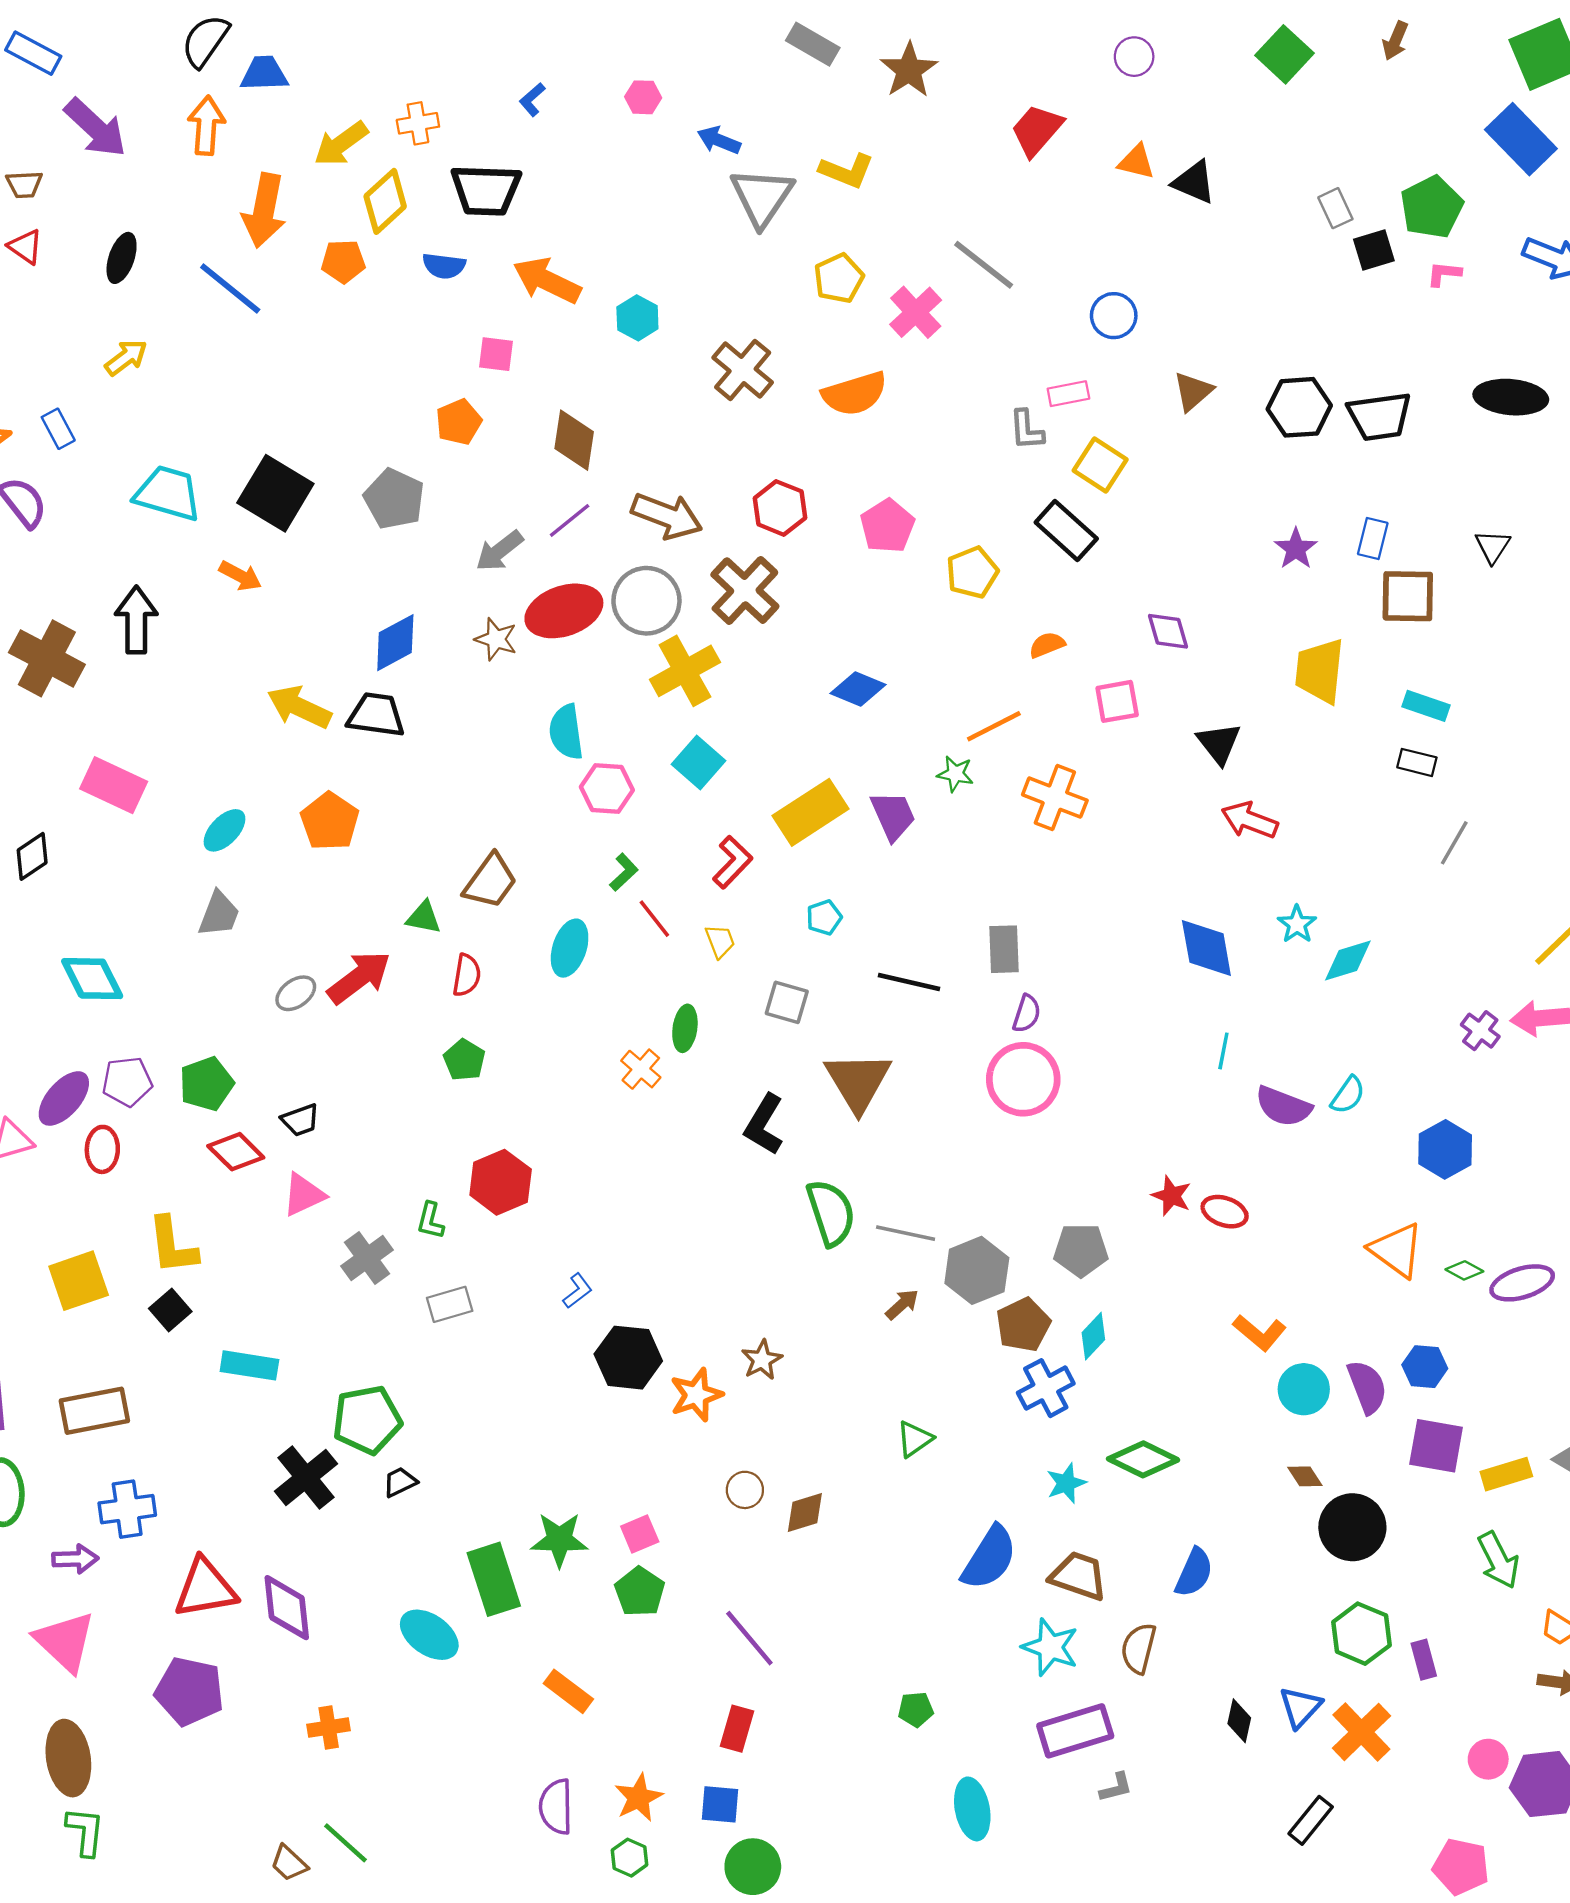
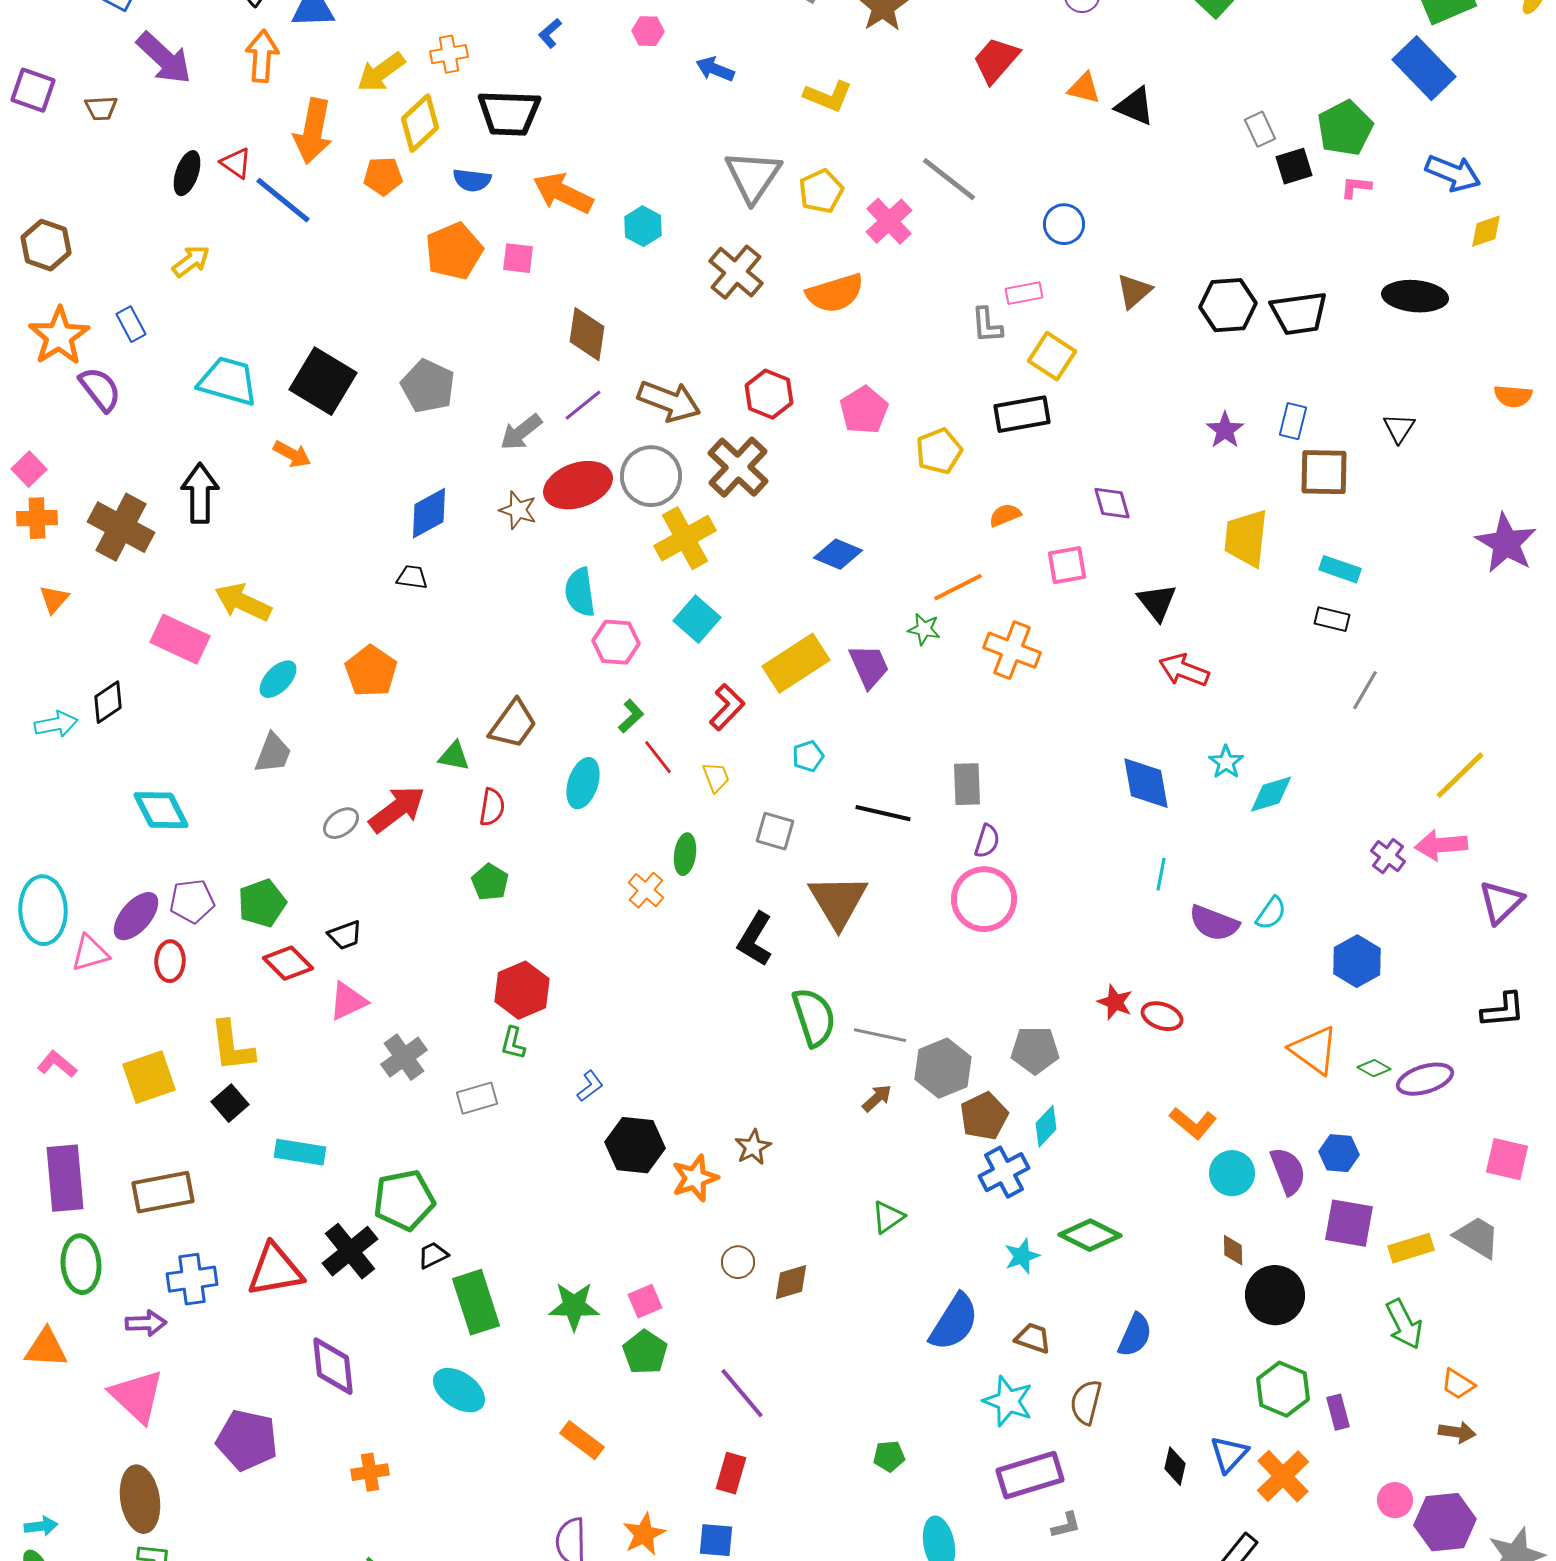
gray triangle: (762, 197) -> (753, 176), moved
red triangle: (25, 247) -> (236, 163), moved
orange pentagon: (459, 422) -> (454, 251), moved, size x1.4
black rectangle: (1066, 531) -> (1022, 414), turned -52
yellow arrow: (299, 707) -> (243, 602), moved
black trapezoid: (376, 715) -> (412, 577), size x0.6
green L-shape: (430, 1221) -> (513, 1043), moved
brown diamond: (1305, 1476) -> (1233, 1250), turned 32
brown trapezoid: (1079, 1576) -> (1033, 1338), size x0.7
green rectangle: (494, 1579) -> (476, 1302), moved
red triangle: (205, 1588) -> (275, 1270), moved

